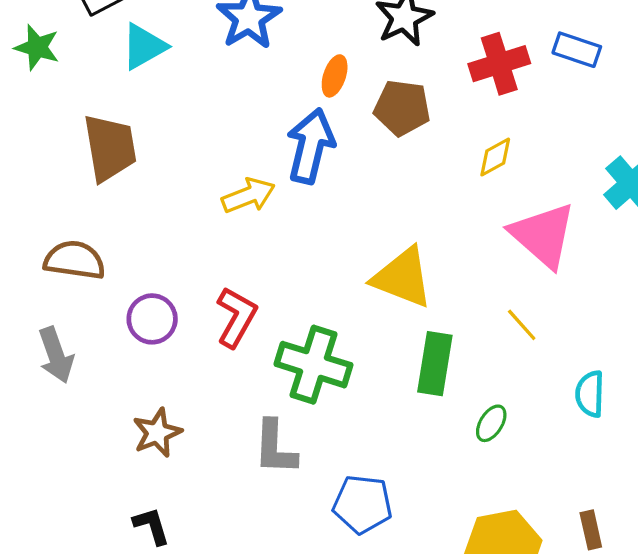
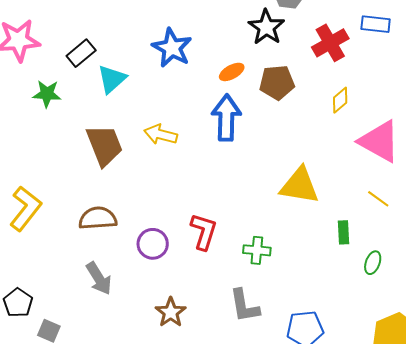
orange ellipse: (335, 76) -> (232, 72), turned 55
yellow arrow: (248, 196) -> (161, 134), moved, turned -132
green rectangle: (435, 364) -> (343, 232), moved, size x0.6
green cross: (313, 365) -> (257, 250), size x0.6

